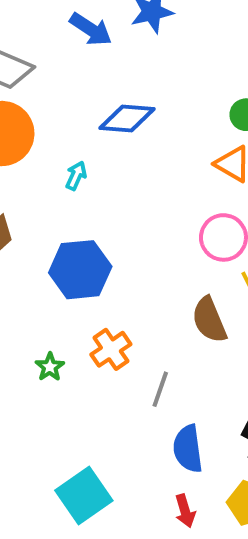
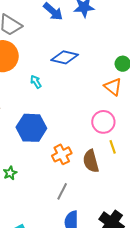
cyan arrow: (76, 176) -> (36, 82), turned -64
orange cross: (111, 349) -> (62, 154), moved

